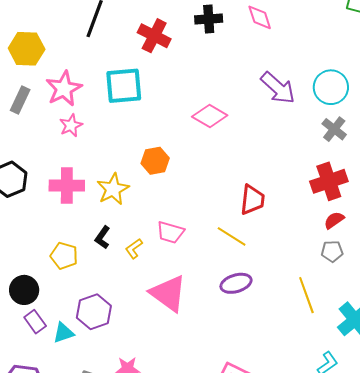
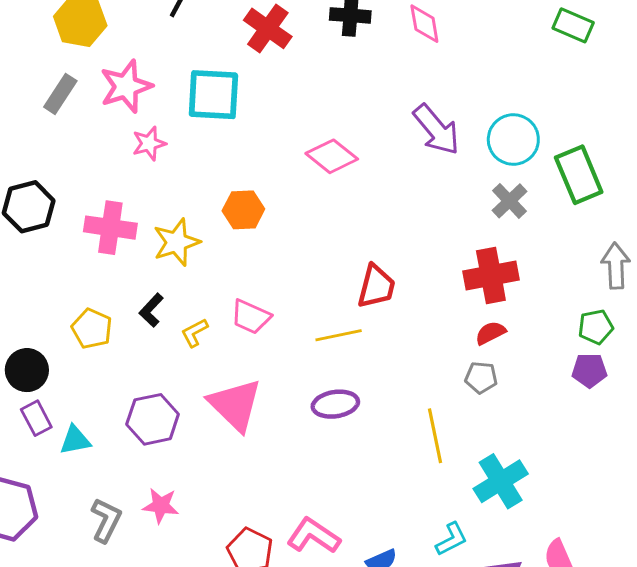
pink star: (71, 125) -> (149, 143), moved
yellow line: (232, 236) -> (339, 335), turned -52
purple hexagon: (94, 312) -> (153, 419), moved

